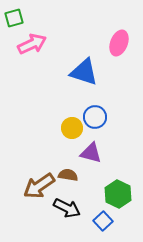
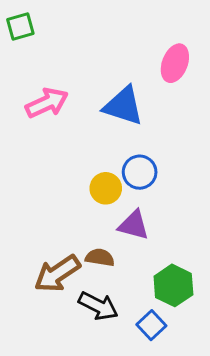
pink arrow: (32, 44) -> (47, 103), moved

